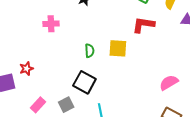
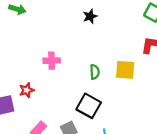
pink cross: (51, 24) -> (52, 61), moved

